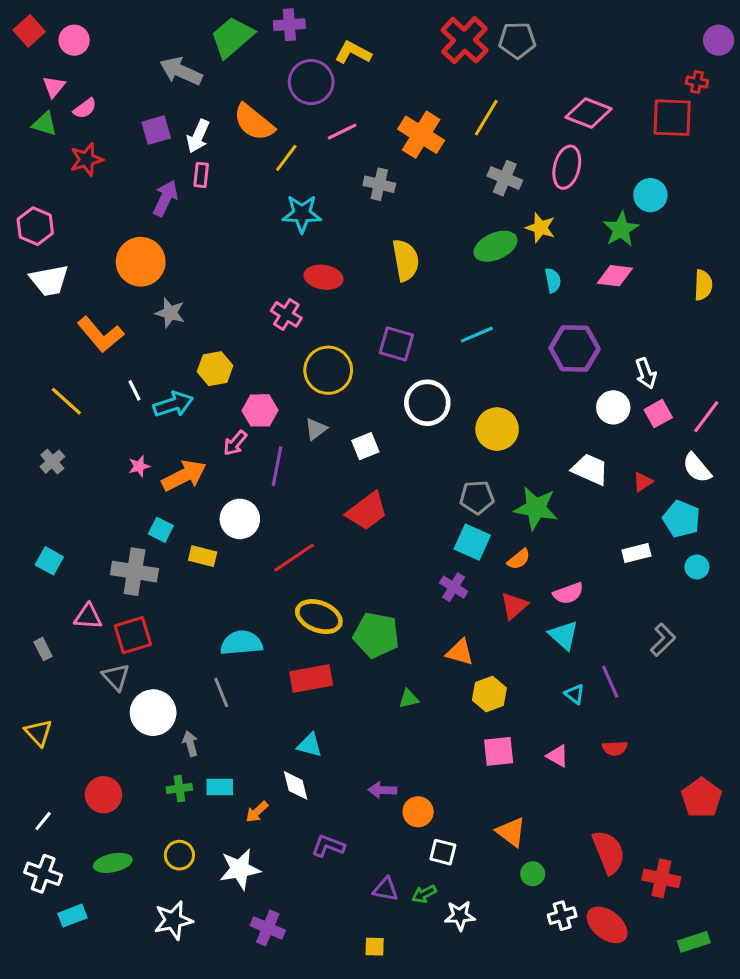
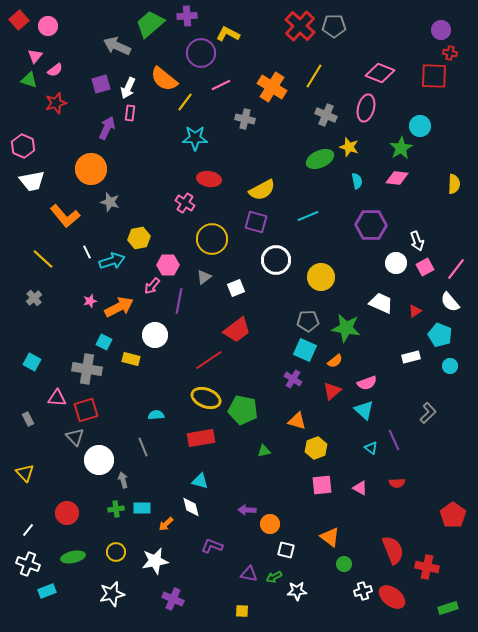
purple circle: (719, 40) -> (441, 30), moved
yellow semicircle: (406, 260) -> (262, 190), moved, turned 72
red line: (294, 558) -> (209, 360), moved
cyan semicircle: (241, 643) -> (156, 415), size x0.6

